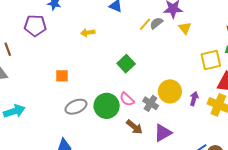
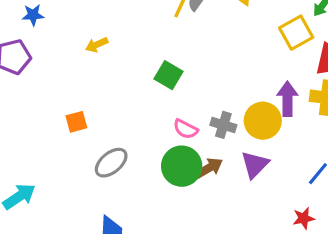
yellow circle: (170, 91) -> (263, 121), moved
purple arrow: (194, 99) -> (287, 99), size x1.5
green circle: (107, 106) -> (182, 166), moved
brown arrow: (134, 127) -> (209, 168), turned -54

